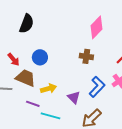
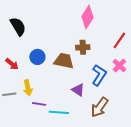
black semicircle: (27, 24) -> (18, 26), turned -42
brown trapezoid: (26, 78) -> (64, 61), moved
yellow arrow: (49, 88) -> (28, 88), moved, turned 105

